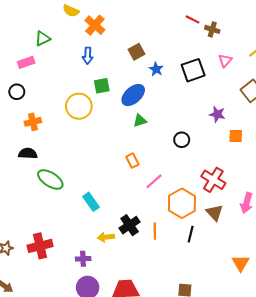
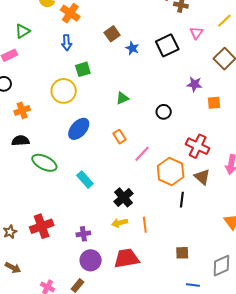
blue ellipse: (133, 95) -> (79, 129), moved
orange line: (155, 231) -> (145, 225), moved
yellow arrow: (106, 237) -> (120, 223), moved

